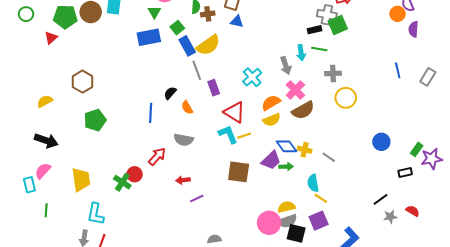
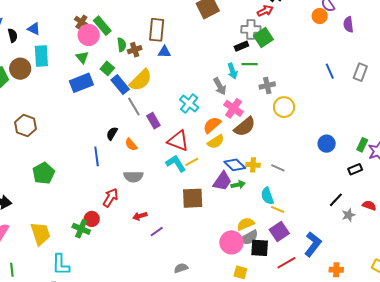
purple semicircle: (413, 29) -> (348, 24), moved
brown hexagon: (83, 82) -> (26, 126), moved

